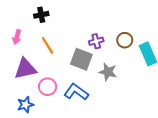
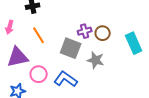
brown circle: (125, 40) -> (103, 33), moved

